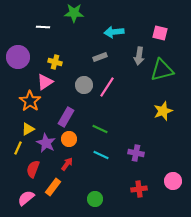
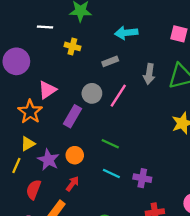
gray arrow: (139, 56) -> (149, 74), moved
yellow cross: (55, 62) -> (72, 46), moved
purple rectangle: (66, 117) -> (72, 116), moved
purple cross: (136, 153) -> (142, 178), moved

